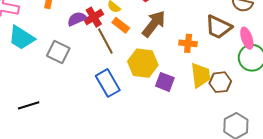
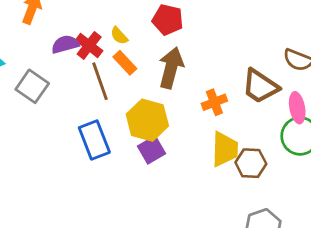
red cross: (94, 17) -> (89, 45), turned -30
brown arrow: (154, 24) -> (171, 68), turned -32
orange cross: (188, 43) -> (214, 102), turned -36
purple square: (165, 82) -> (152, 150), moved, turned 30

